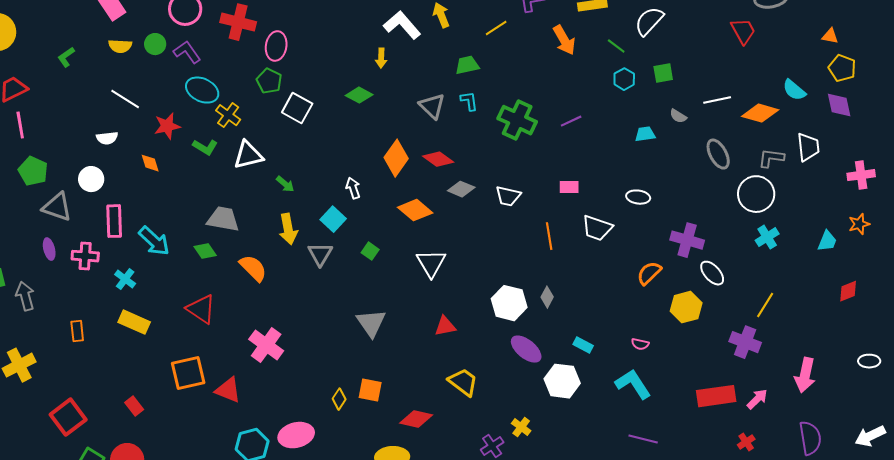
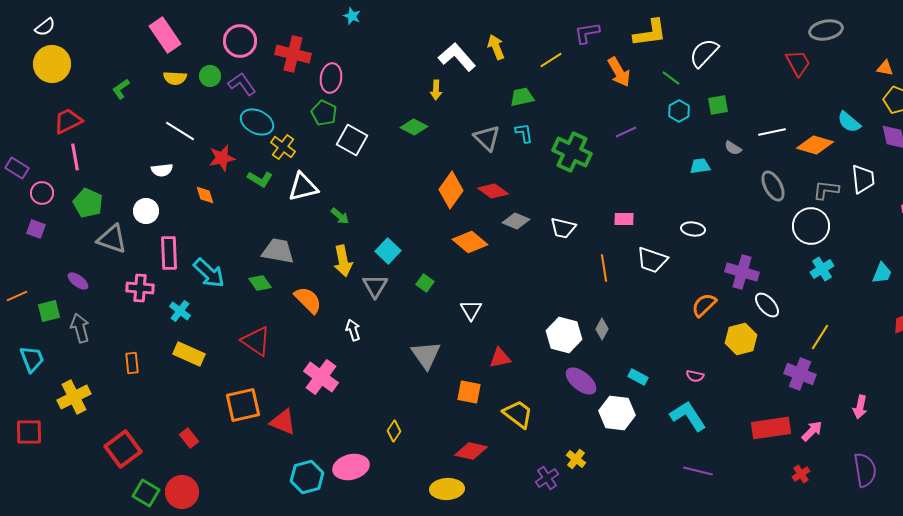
purple line: (571, 121) -> (626, 132), moved
white arrow: (353, 188) -> (353, 330), moved
purple ellipse: (49, 249) -> (78, 281), moved, turned -40
white triangle: (431, 263) -> (471, 310), moved, size x0.7
pink arrow: (805, 375) -> (860, 407), size x0.7
orange square: (370, 390) -> (469, 392), moved

